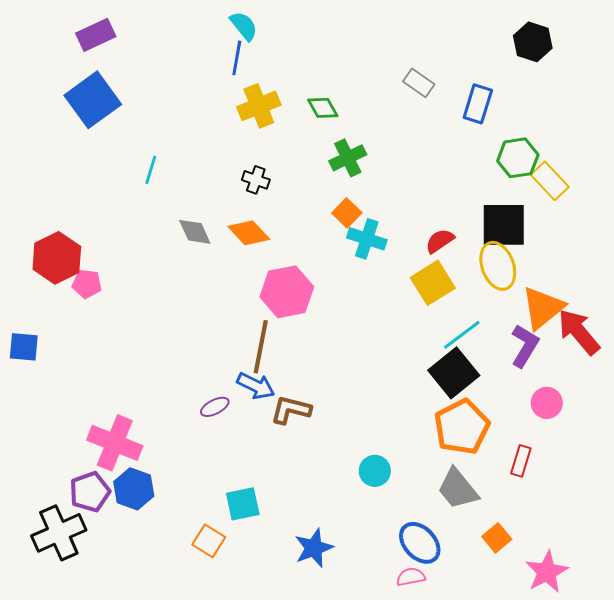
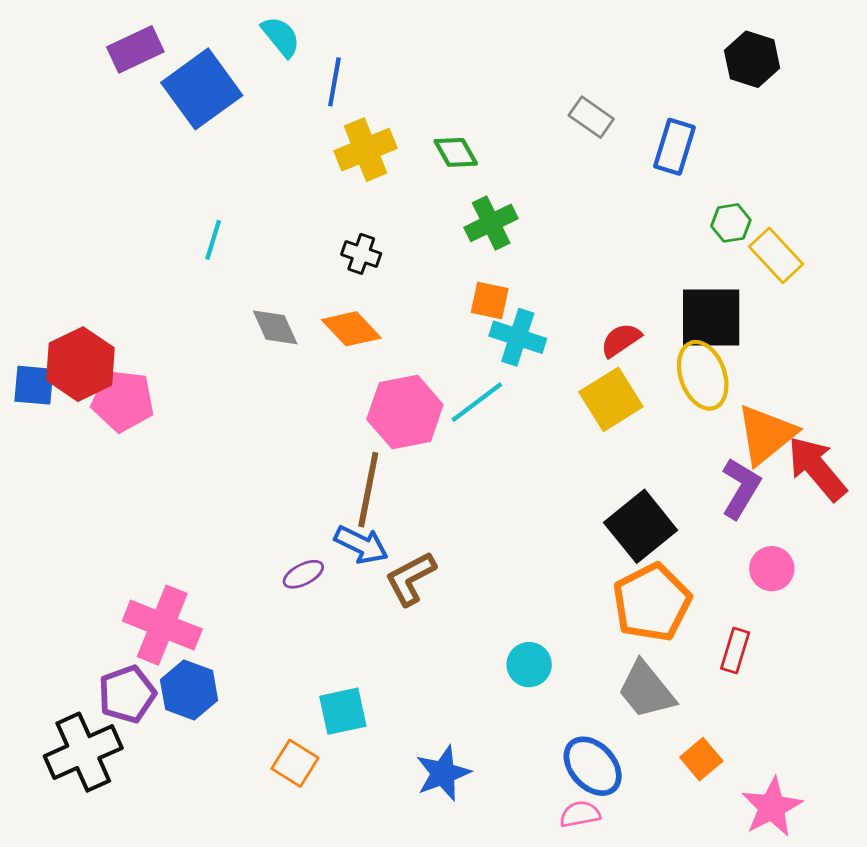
cyan semicircle: (244, 26) -> (281, 37), moved
blue square: (93, 100) -> (202, 89), moved
green hexagon: (518, 158) -> (731, 223), size x0.7
orange square: (347, 213) -> (490, 301), turned -32
pink pentagon: (87, 284) -> (123, 401), size x1.5
cyan line: (462, 335) -> (477, 402), moved
blue square: (24, 347) -> (34, 385), moved
brown L-shape: (291, 410) -> (411, 579), turned -42

